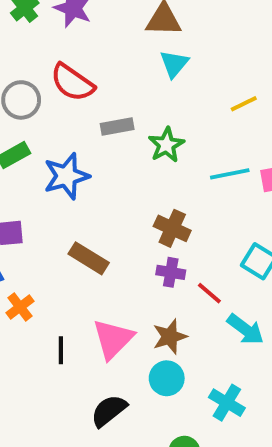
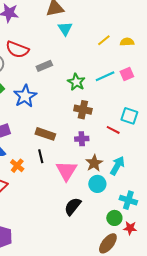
green star: (166, 145) -> (76, 82), moved
purple cross: (171, 272) -> (82, 139), moved
red line: (209, 293) -> (113, 130), moved
cyan arrow: (245, 329) -> (117, 166), moved, turned -84
black line: (61, 350) -> (41, 156), moved
cyan cross: (227, 403) -> (128, 200), moved

